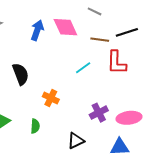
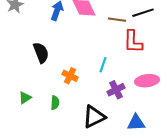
cyan line: (83, 68) -> (103, 65), moved, turned -35
pink ellipse: (129, 118) -> (147, 81), moved
black triangle: (76, 141) -> (94, 117), size x1.4

